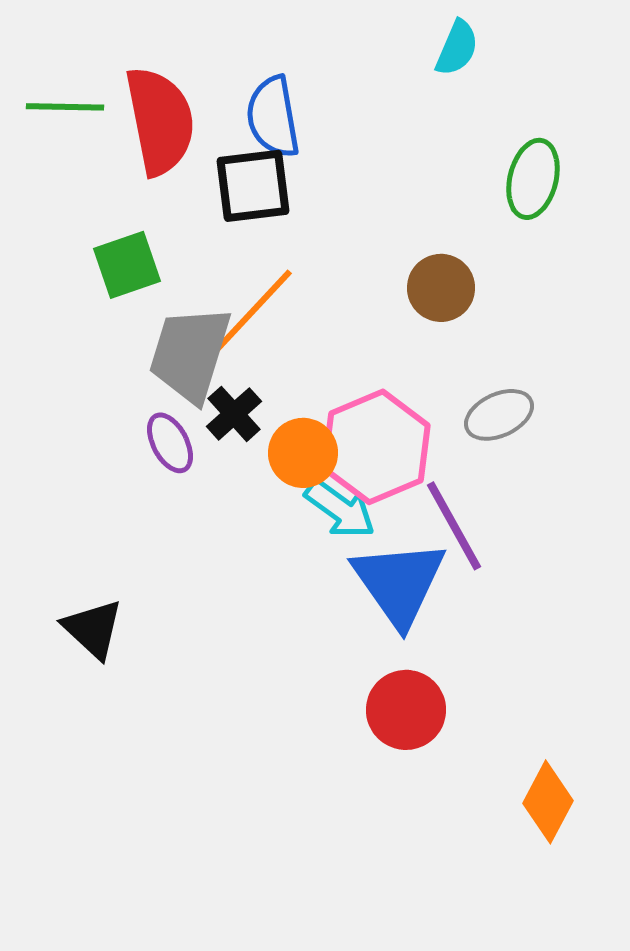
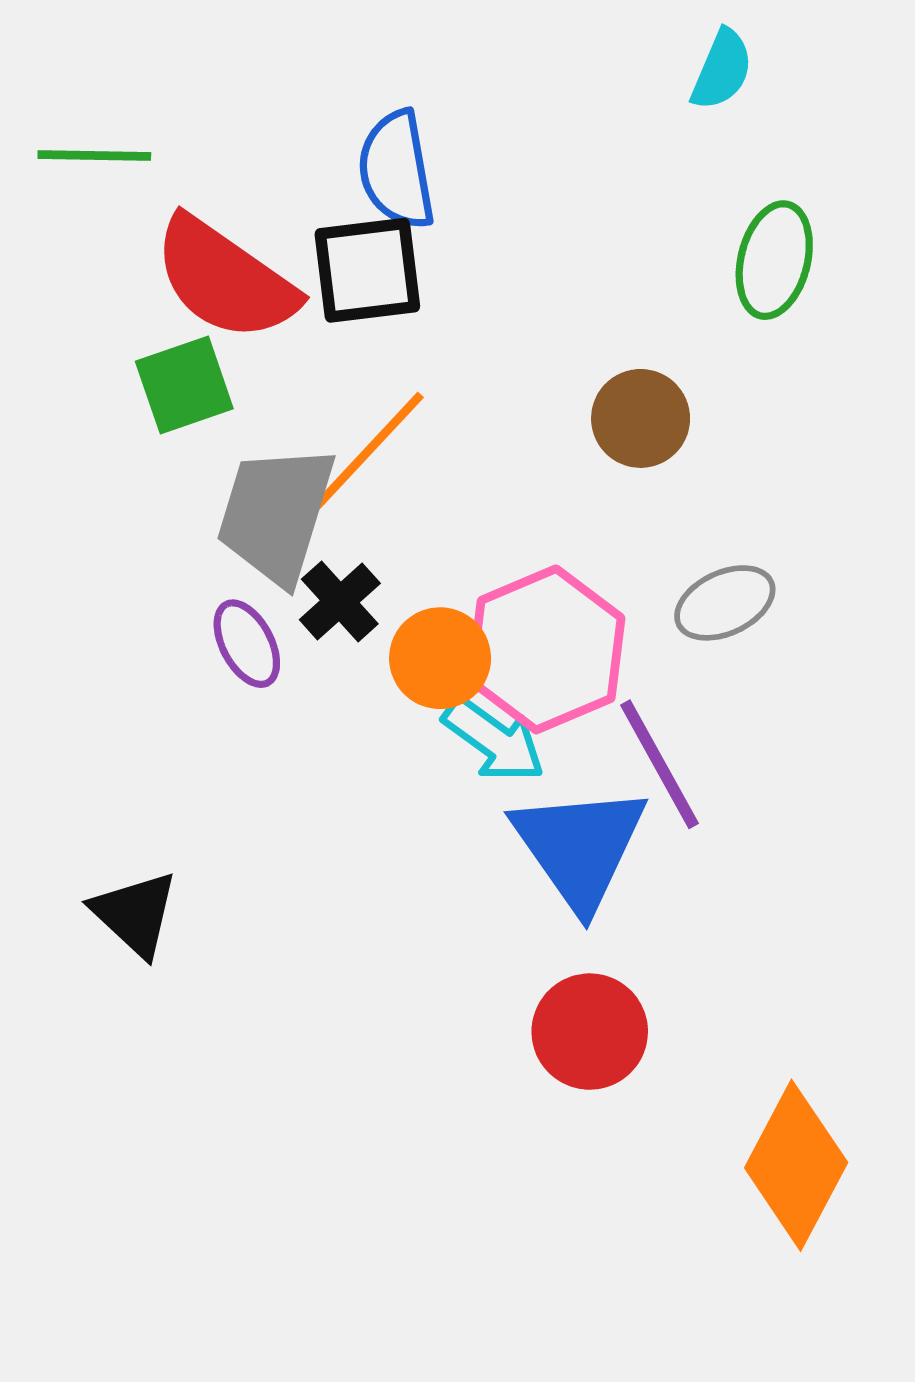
cyan semicircle: (457, 48) -> (722, 70), moved
red semicircle: (160, 121) -> (225, 279), moved, turned 136
orange diamond: (548, 802) -> (796, 1165), size x1.4

